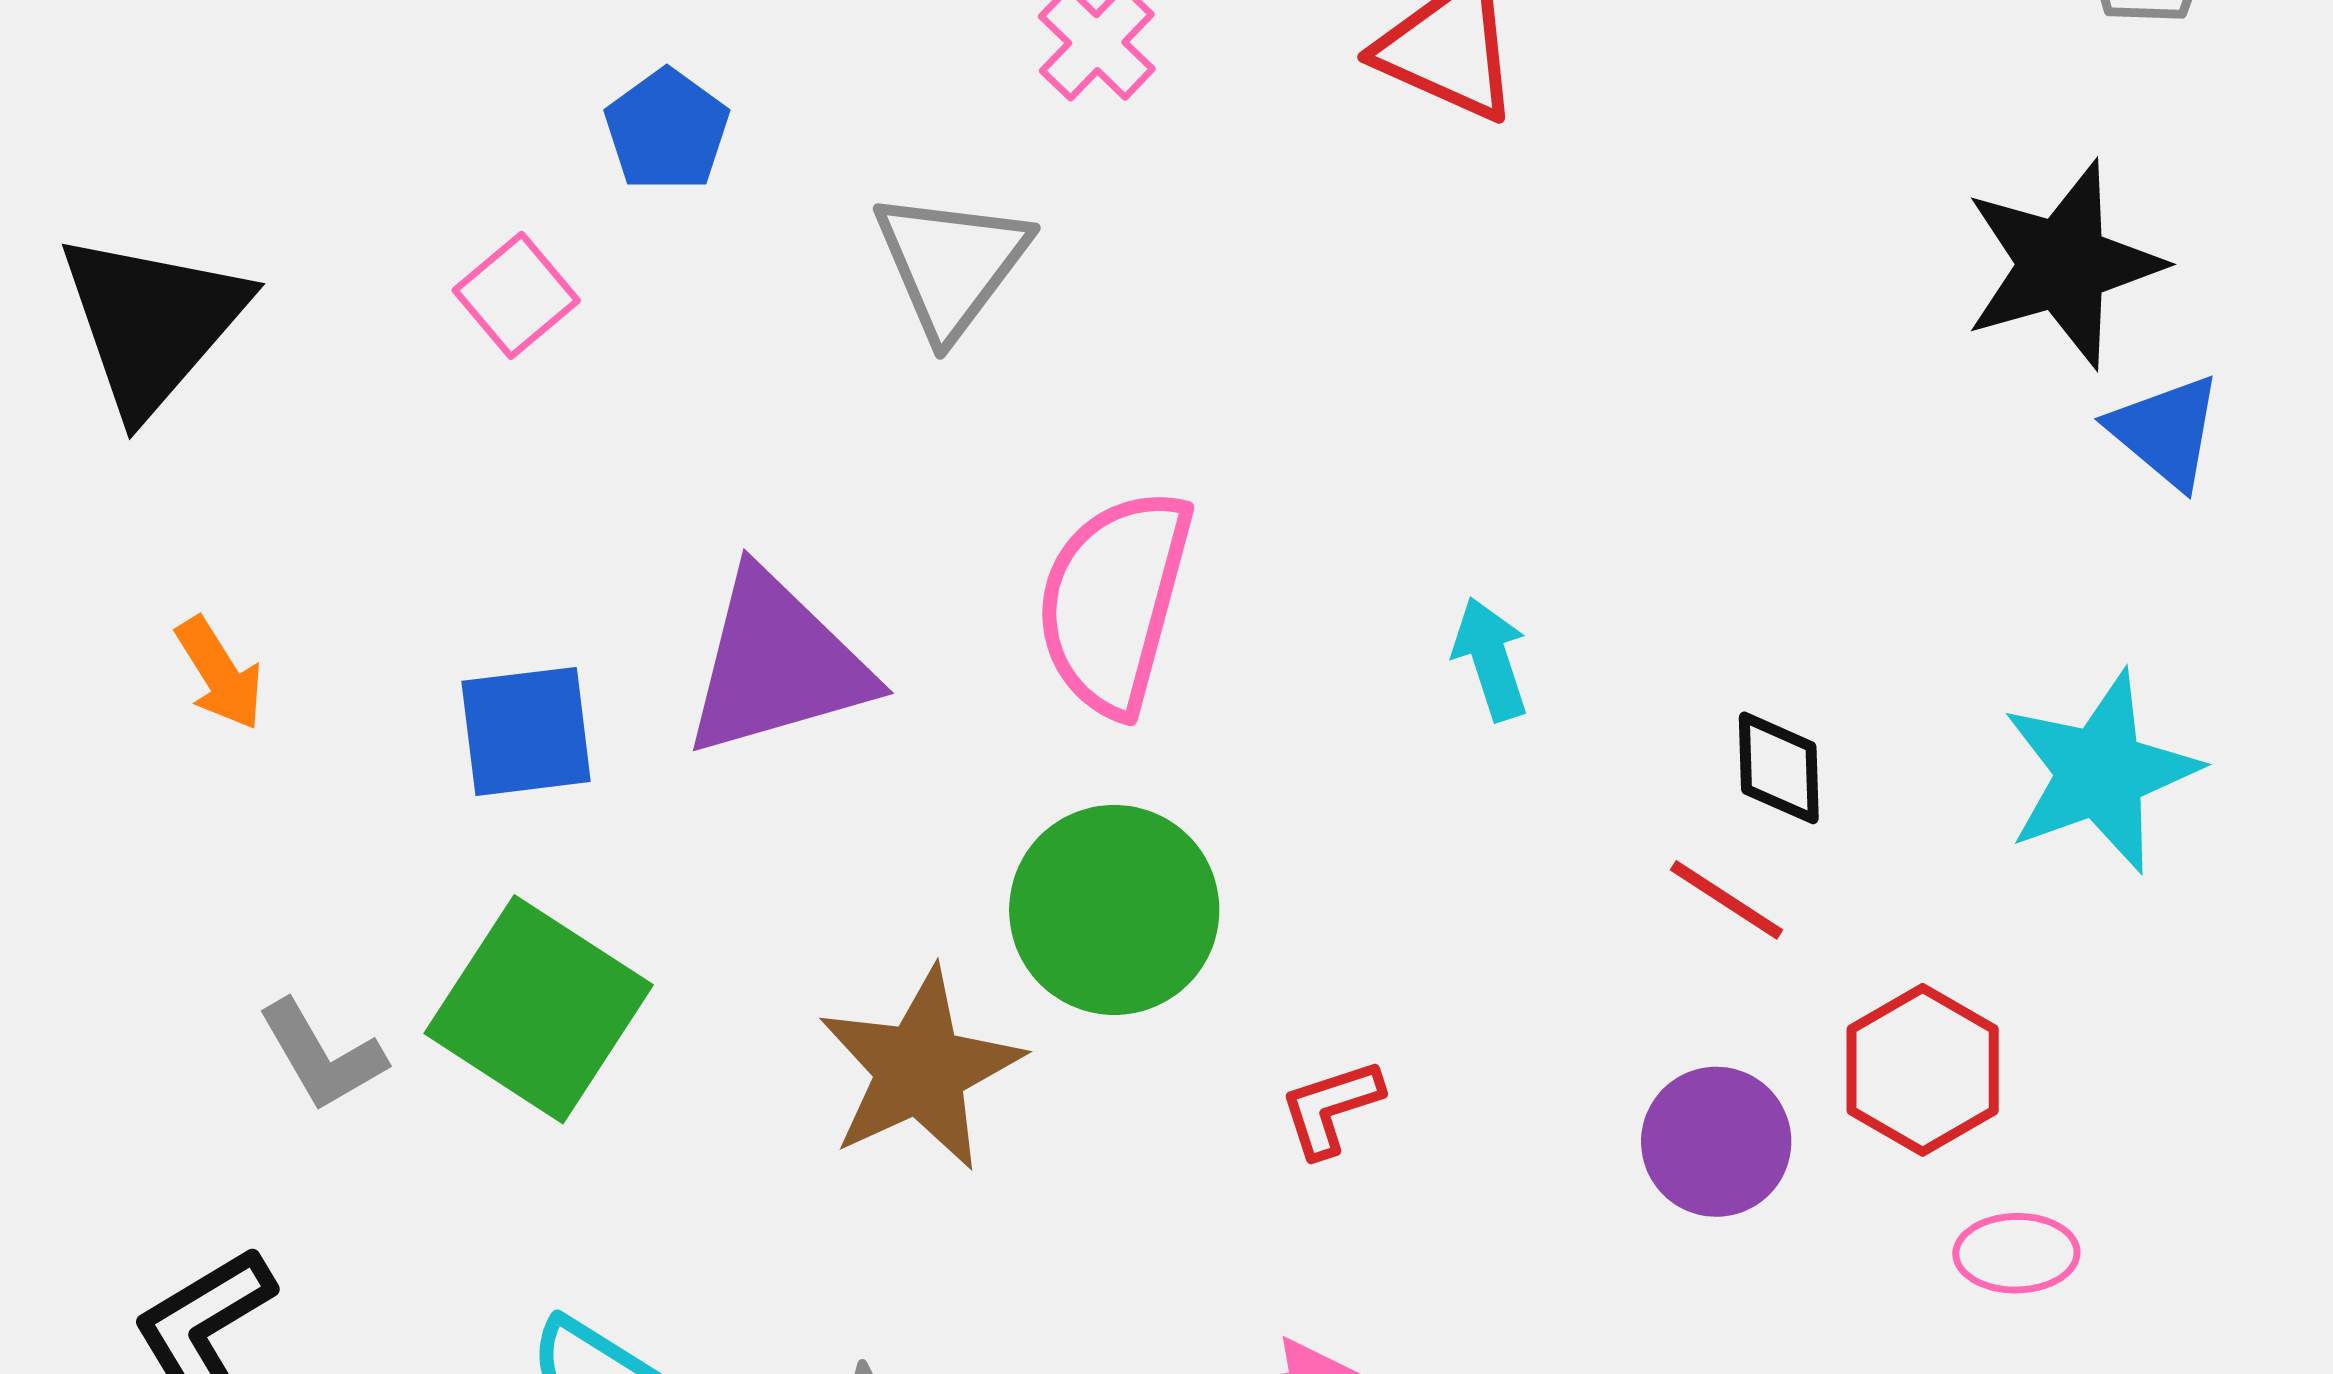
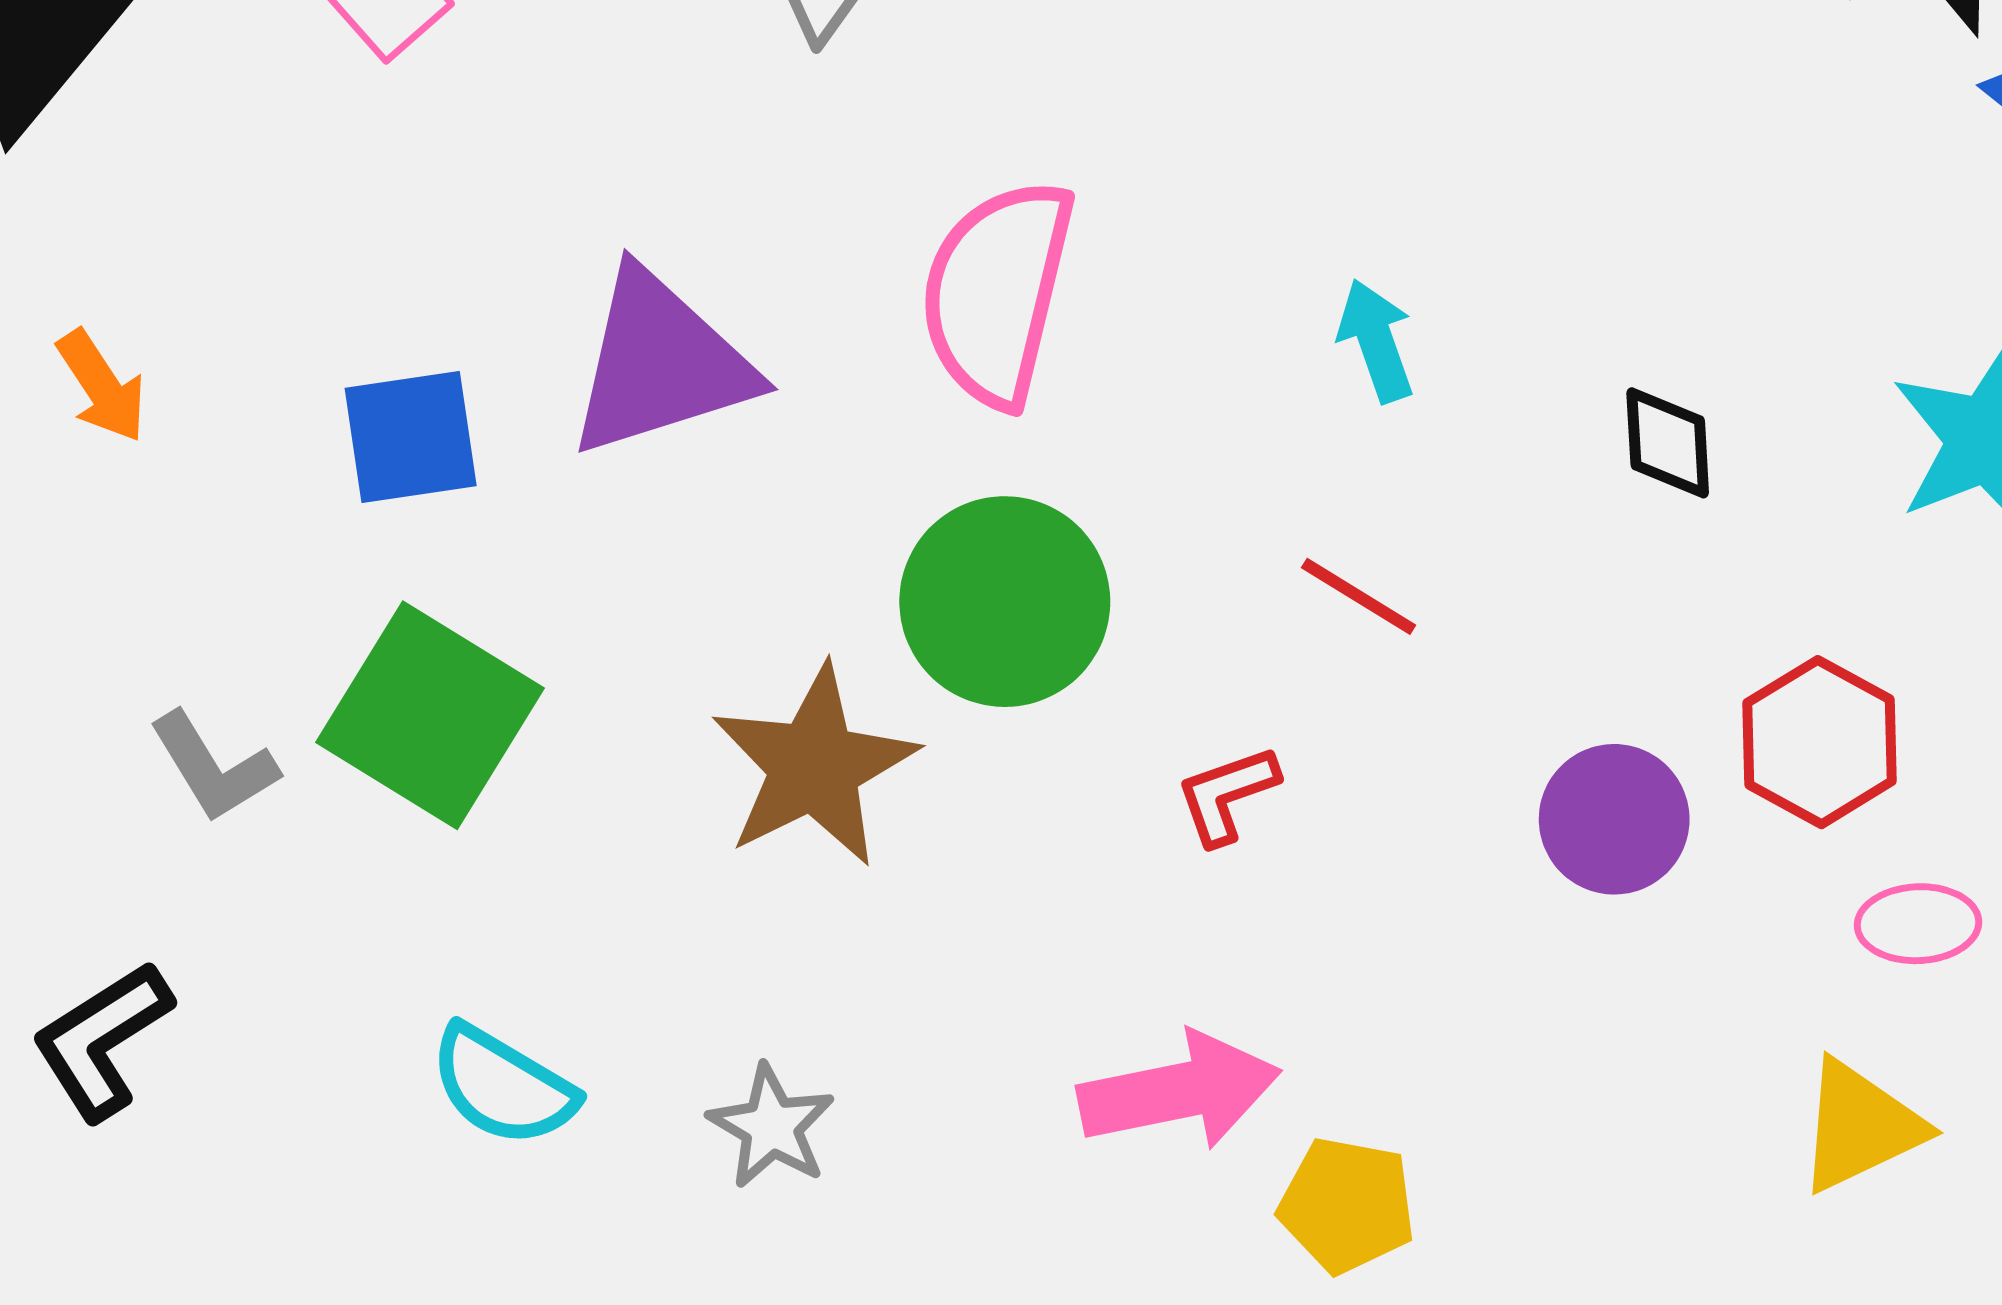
red line: (1727, 900) -> (1359, 596), moved

